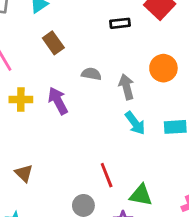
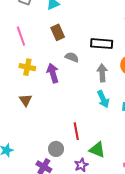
black rectangle: (120, 23) -> (102, 44), moved, size x1.5
gray semicircle: (91, 74) -> (72, 57), moved
brown triangle: (24, 173) -> (26, 100), moved

